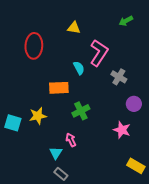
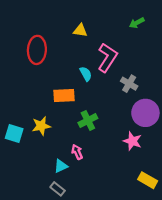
purple circle: (134, 104) -> (145, 113), size x1.6
cyan triangle: (56, 153) -> (61, 166), turned 32
gray rectangle: (61, 174) -> (58, 189), moved

